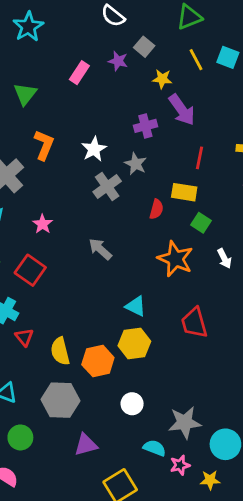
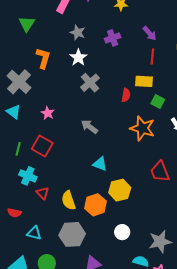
purple arrow: (182, 110) -> (150, 33), moved, size x0.7
gray star: (136, 164) -> (78, 33), moved
cyan triangle: (136, 306) -> (100, 164), moved

